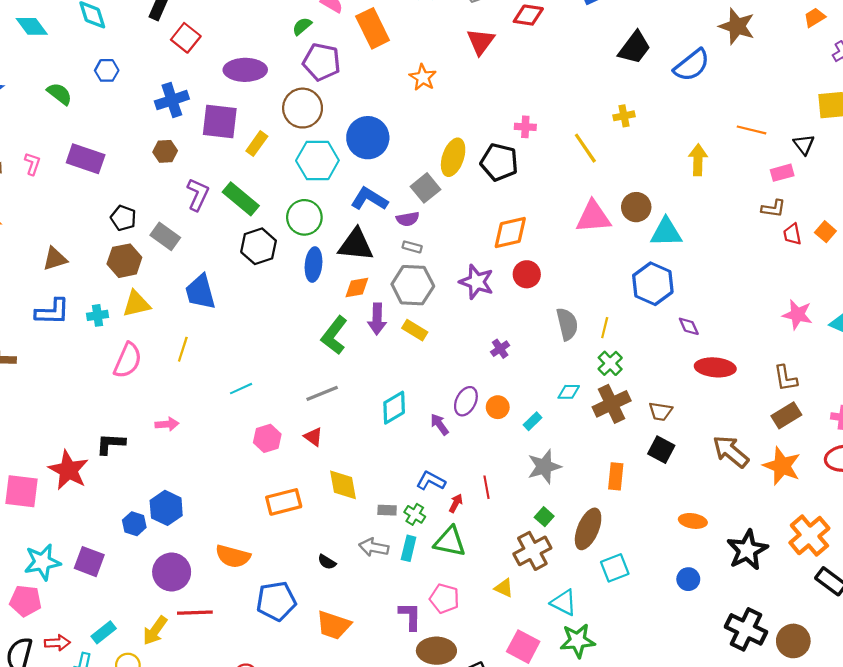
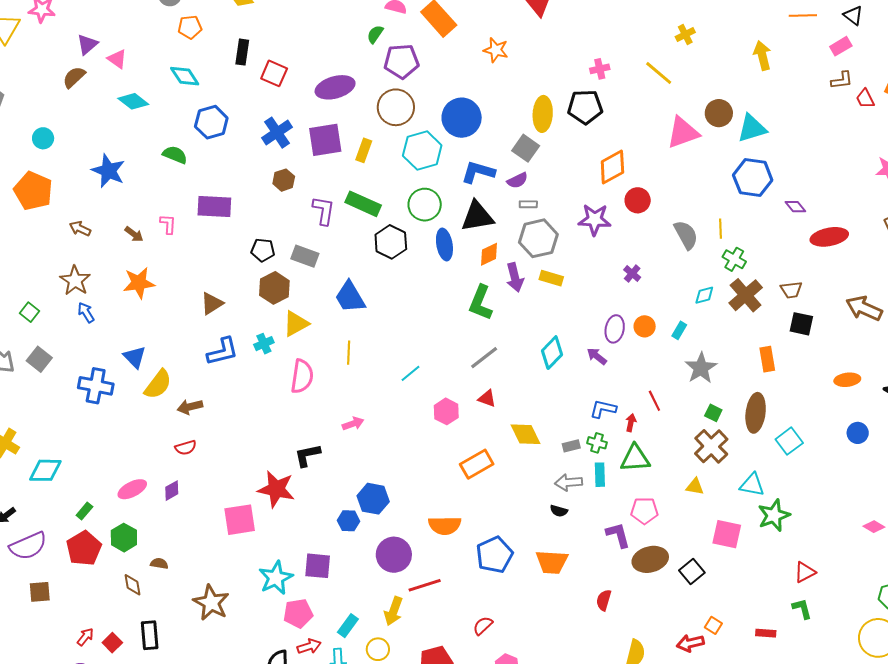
blue hexagon: (107, 70) -> (211, 122), size x1.5
black semicircle: (327, 562) -> (559, 511), moved
pink pentagon: (25, 601) -> (298, 613), moved

